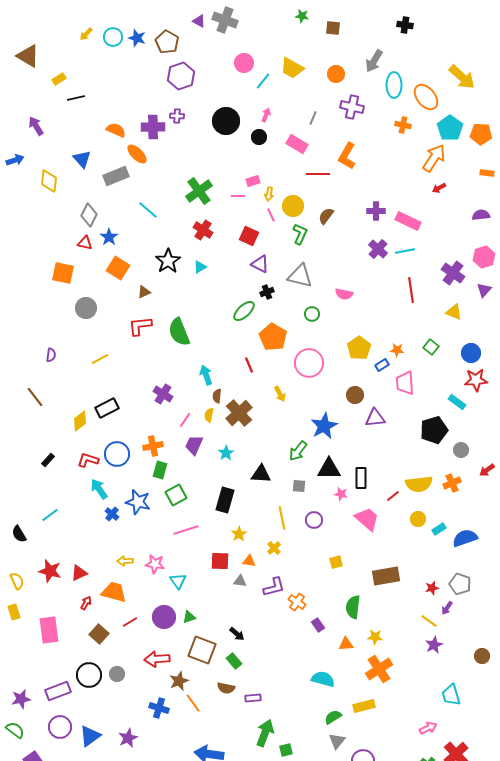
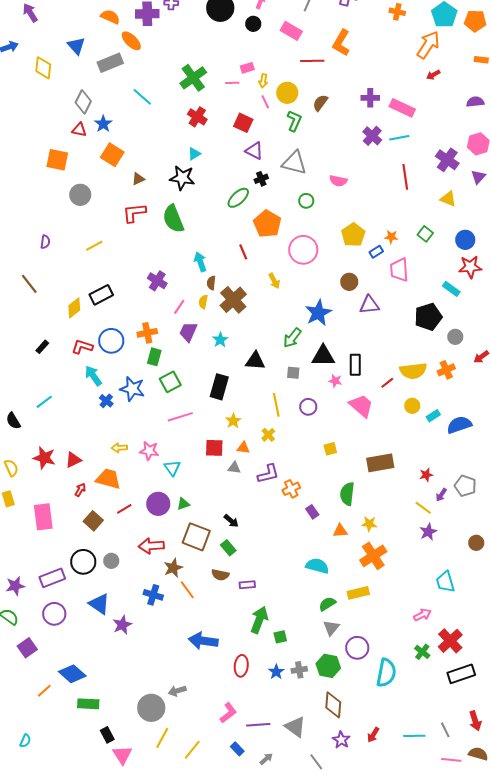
black star: (168, 261) -> (182, 178), moved, turned -30
gray pentagon: (460, 584) -> (465, 486), moved
orange cross: (297, 602) -> (291, 489), turned 30
blue triangle: (90, 736) -> (99, 604), moved, turned -50

